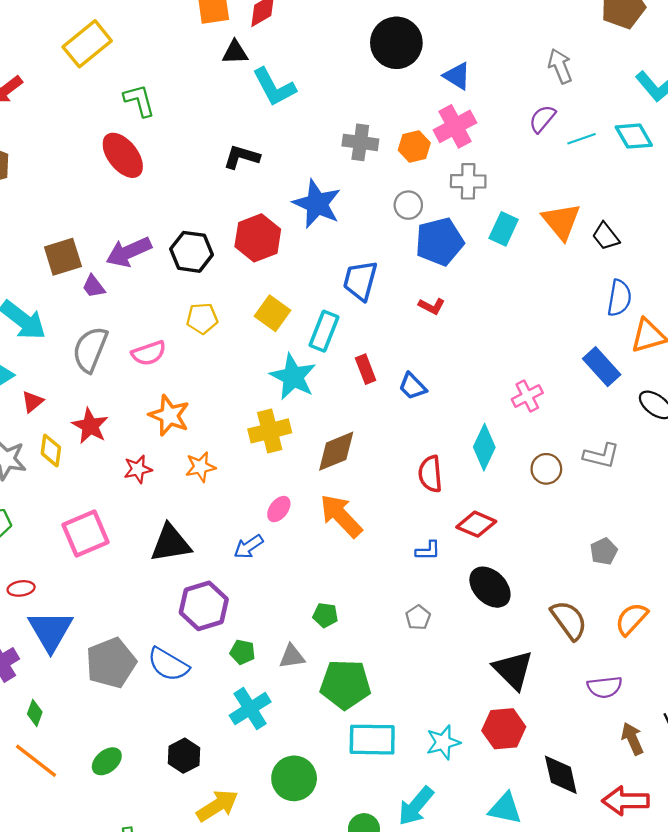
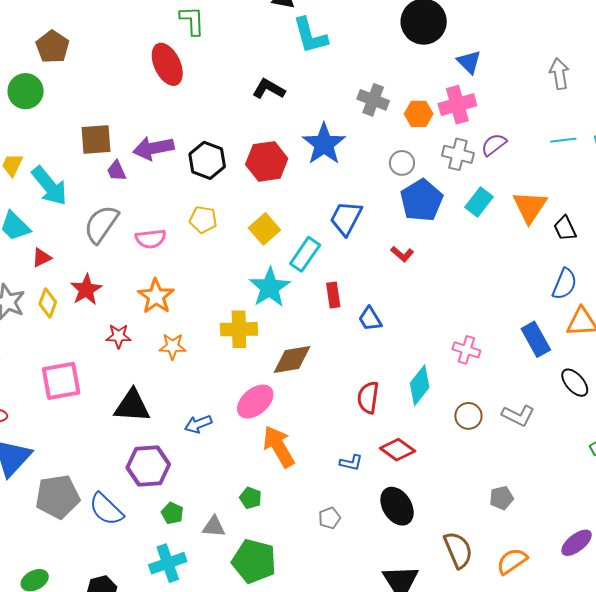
purple semicircle: (542, 119) -> (494, 145), moved
blue pentagon: (439, 242) -> (422, 200), turned -30
pink cross: (527, 396) -> (466, 350), turned 32
pink ellipse: (279, 509) -> (255, 402), moved, size x1.6
orange arrow: (341, 516) -> (279, 447), moved

